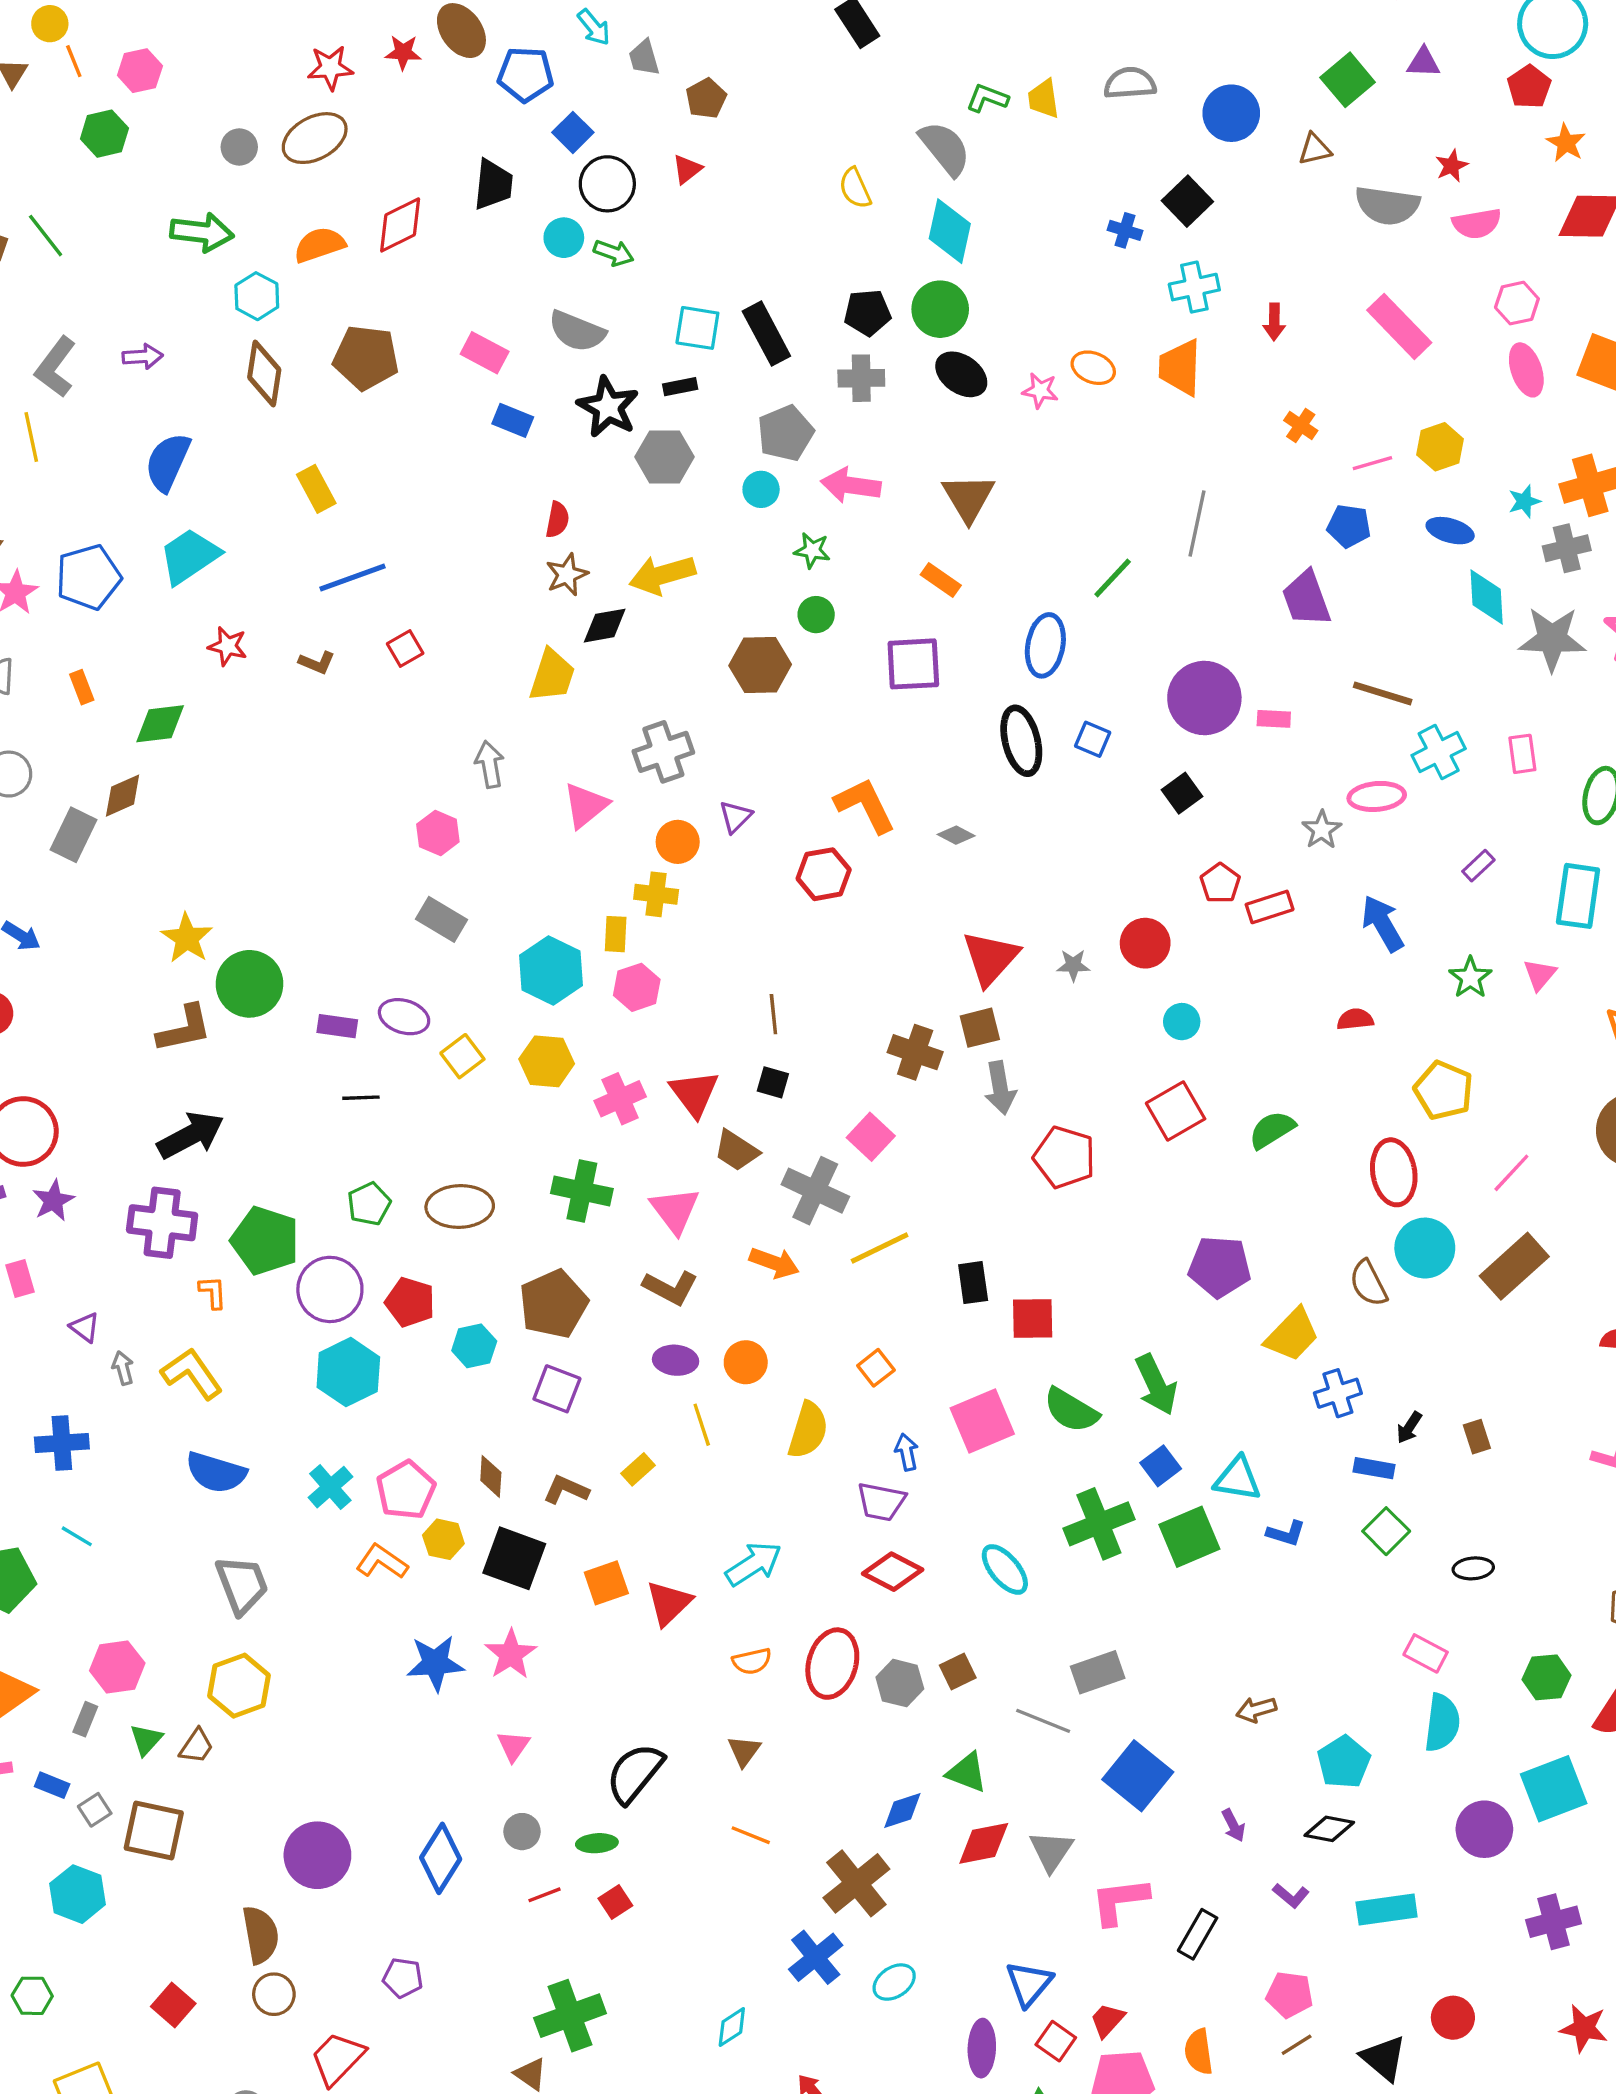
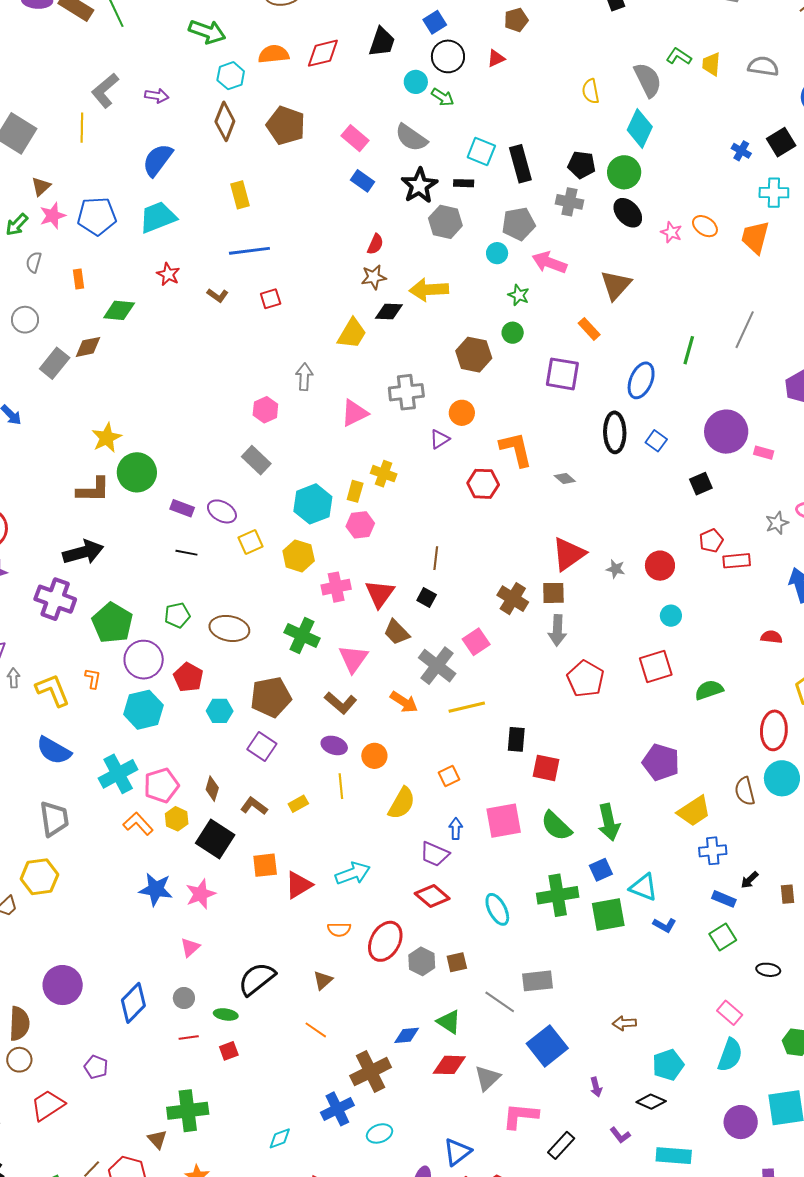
green line: (1113, 578) -> (689, 350), turned -40
orange circle: (678, 842) -> (462, 413), moved
orange L-shape: (213, 1292) -> (93, 678), moved
cyan cross: (330, 1487) -> (118, 774), size x1.4

